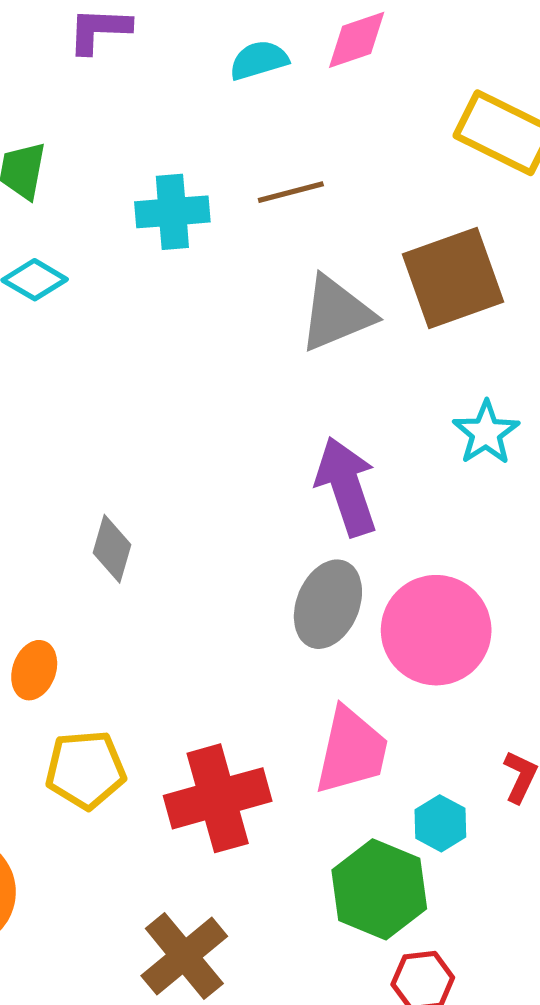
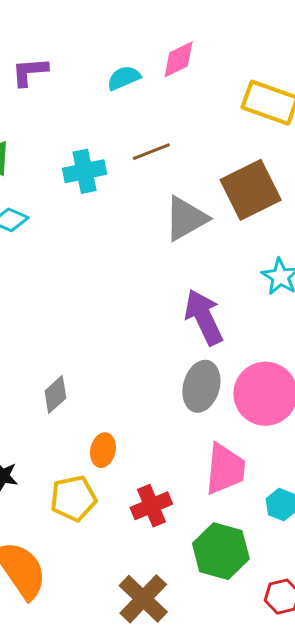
gray diamond: (112, 549) -> (55, 395), moved, turned 39
orange ellipse: (34, 670) -> (103, 450), moved
red cross: (218, 798) -> (151, 506), size x0.7
green hexagon: (379, 889) -> (221, 551), moved

